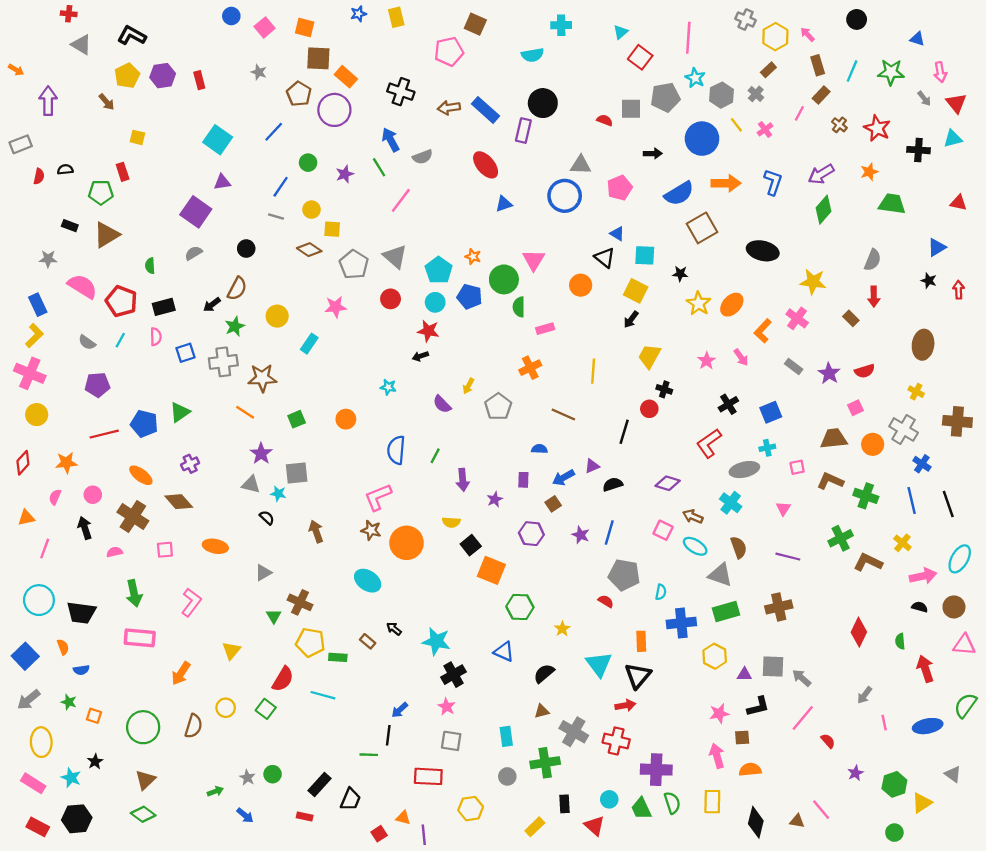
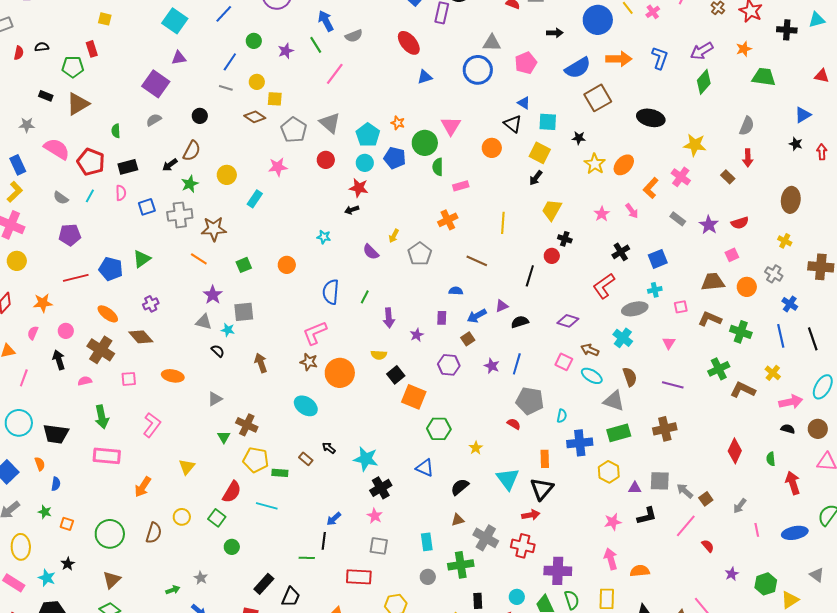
gray cross: (904, 429) -> (774, 274), size x0.7
blue semicircle: (81, 670) -> (56, 484), turned -72
brown square: (742, 738) -> (706, 499), moved, turned -32
green circle: (273, 774) -> (232, 547), moved

